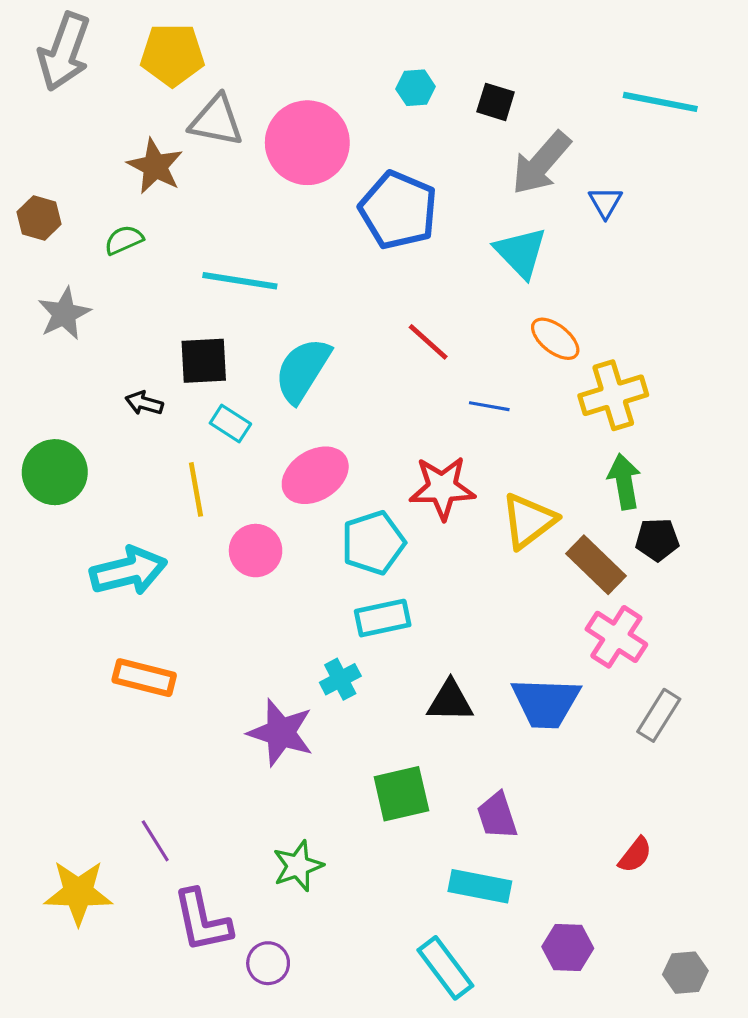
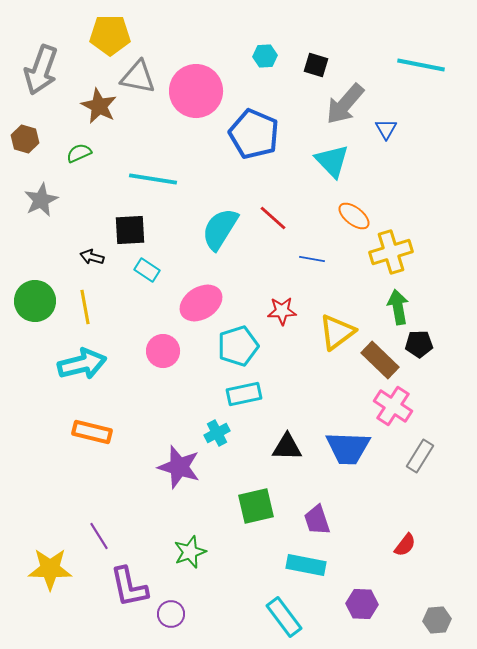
gray arrow: (64, 52) -> (41, 70), moved
cyan semicircle: (303, 370) -> (220, 229), moved
red star: (442, 488) -> (282, 311), size x0.7
yellow line: (196, 489) -> (85, 307), moved

